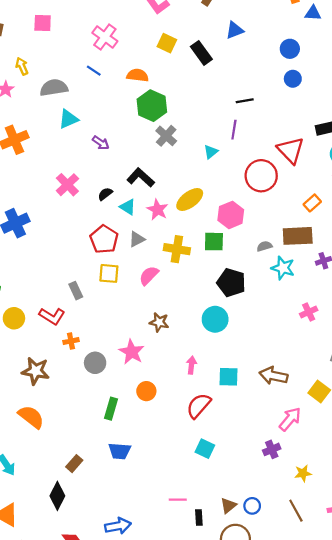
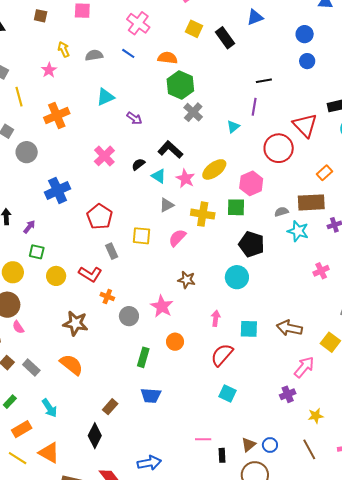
gray semicircle: (54, 88) -> (94, 55), moved, size x0.7
red pentagon: (104, 239) -> (100, 217), moved
orange cross: (71, 341) -> (107, 297), turned 32

